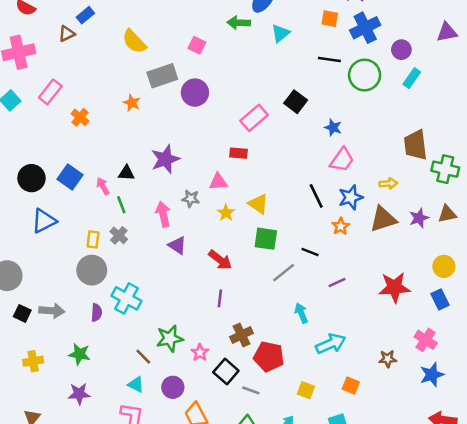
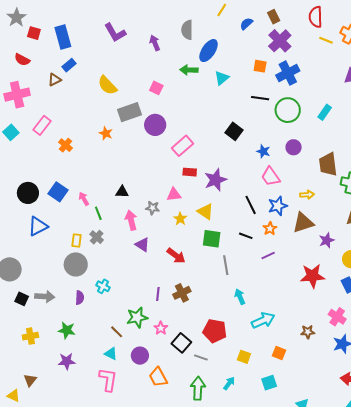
purple circle: (401, 50) -> (294, 147), moved
pink rectangle: (254, 118) -> (183, 146), moved
purple star: (165, 159) -> (215, 180), moved
pink trapezoid: (342, 160) -> (271, 177), turned 110
black triangle: (126, 173) -> (122, 192), moved
purple star: (419, 218) -> (327, 240), moved
black line: (310, 252) -> (246, 236), moved
gray line: (284, 273) -> (226, 265), turned -60
purple line: (337, 283) -> (268, 256), moved
cyan cross: (126, 298) -> (103, 286), size x0.6
purple line: (220, 298) -> (158, 294), moved
brown cross: (241, 335) -> (182, 293), moved

